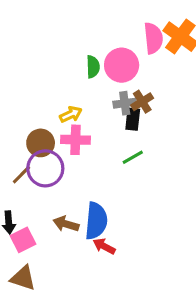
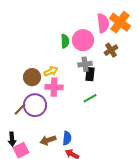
brown cross: (142, 102) -> (111, 50), moved
brown circle: (41, 143) -> (32, 77), moved
blue semicircle: (96, 221) -> (67, 138), size x0.6
brown arrow: (66, 224) -> (48, 140), turned -35

